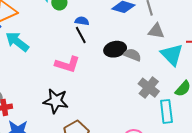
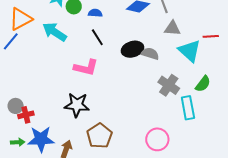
blue semicircle: (82, 21) -> (95, 13), moved
cyan arrow: (17, 42) -> (55, 32), moved

